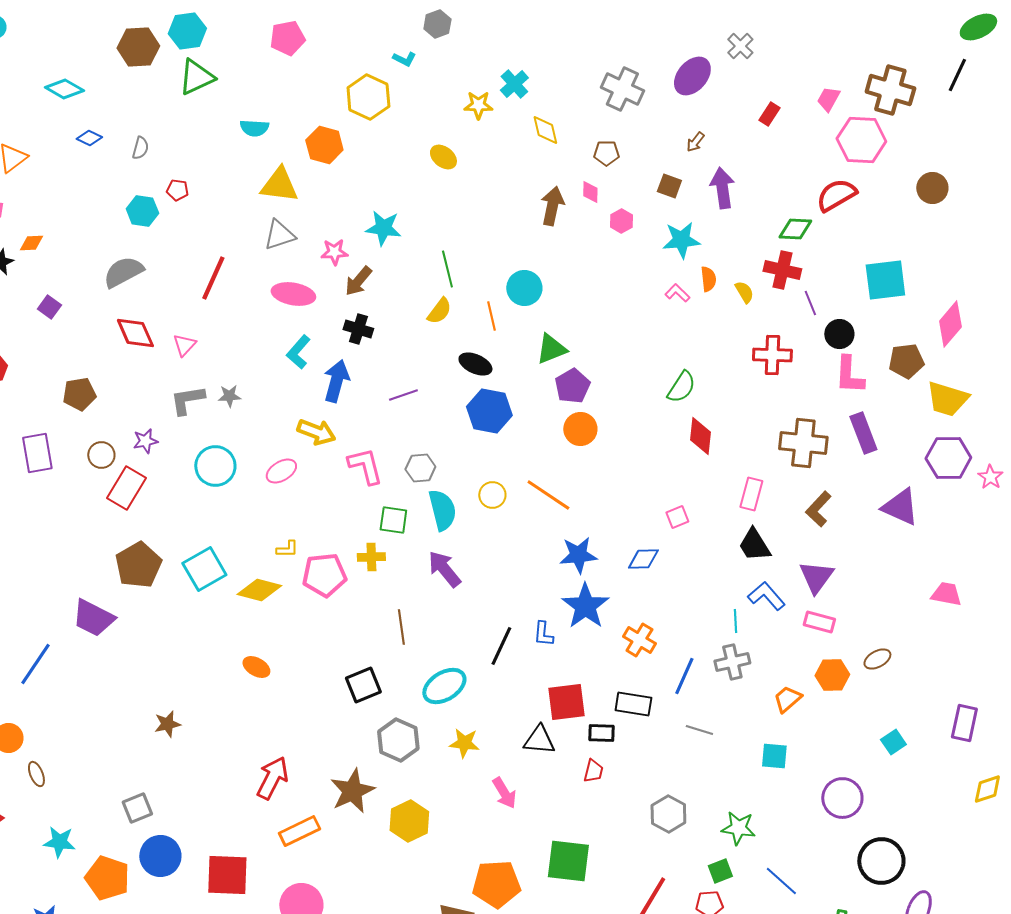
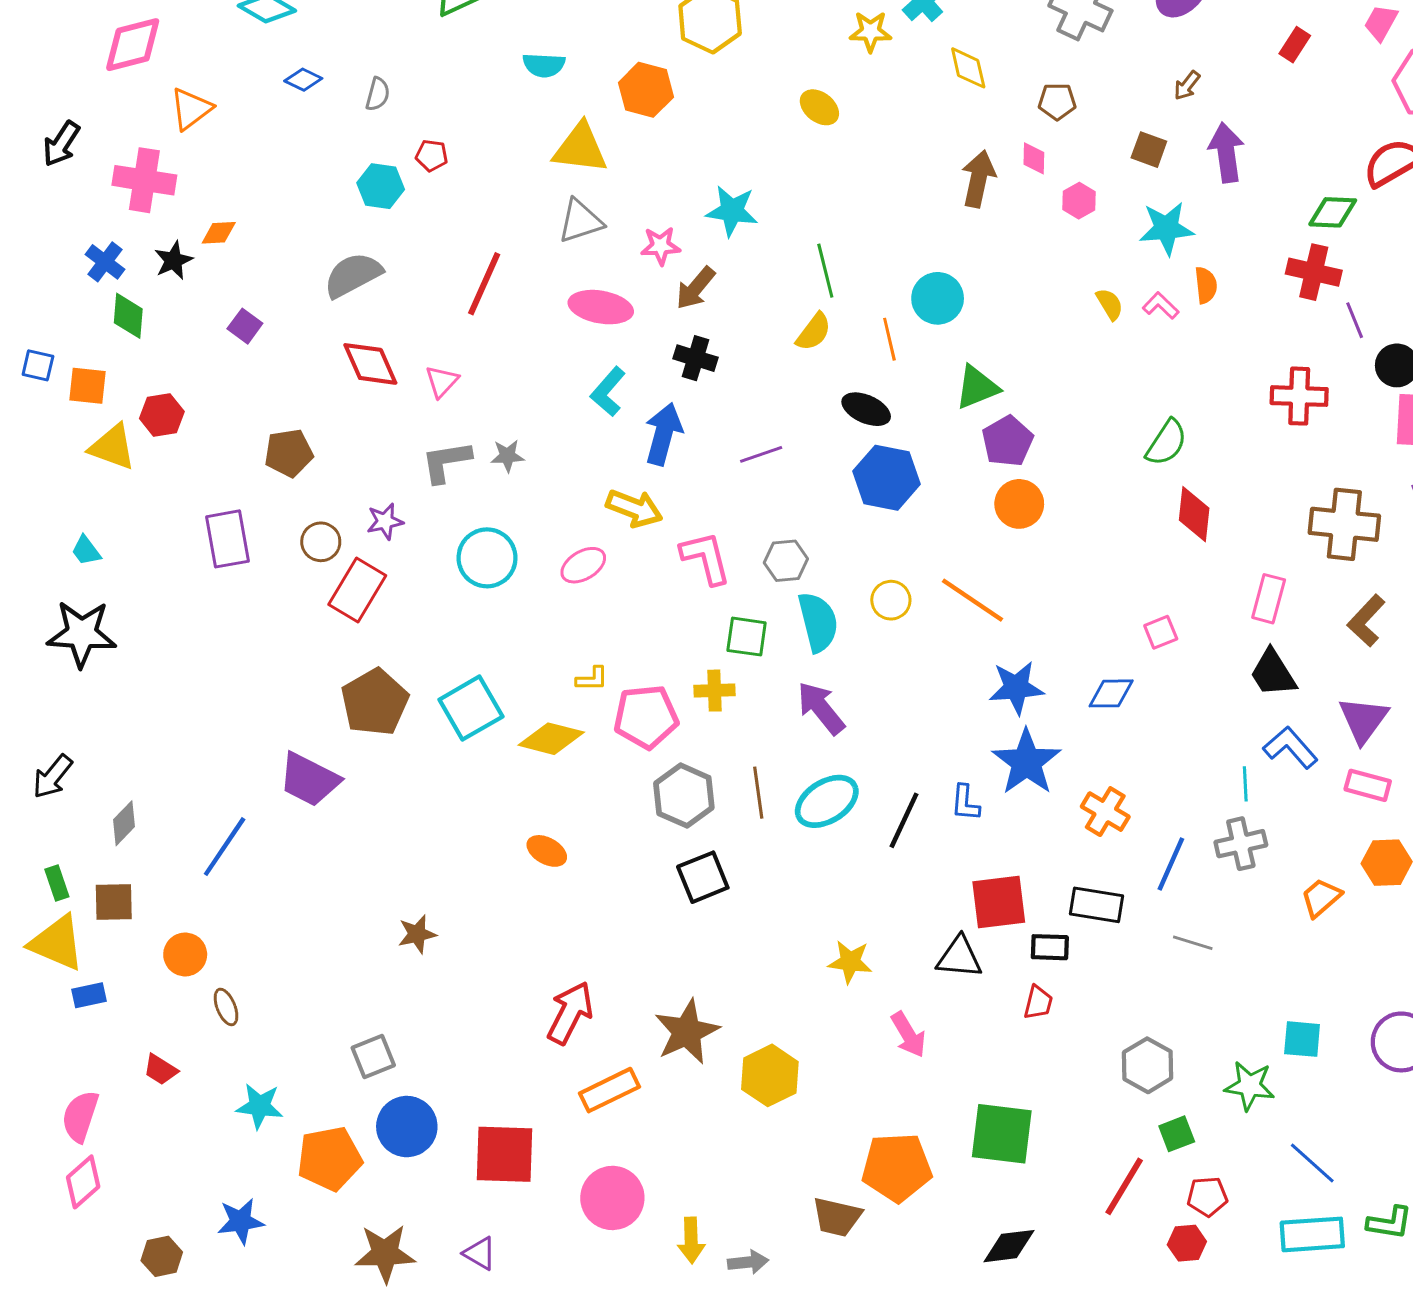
yellow semicircle: (744, 292) -> (1110, 304), moved
cyan ellipse: (444, 686) -> (827, 801), moved
gray hexagon: (398, 740) -> (684, 796), moved
cyan square: (774, 756) -> (1302, 1039), moved
green square: (720, 871) -> (1177, 1134), moved
orange pentagon: (107, 878) -> (330, 1159), turned -30

